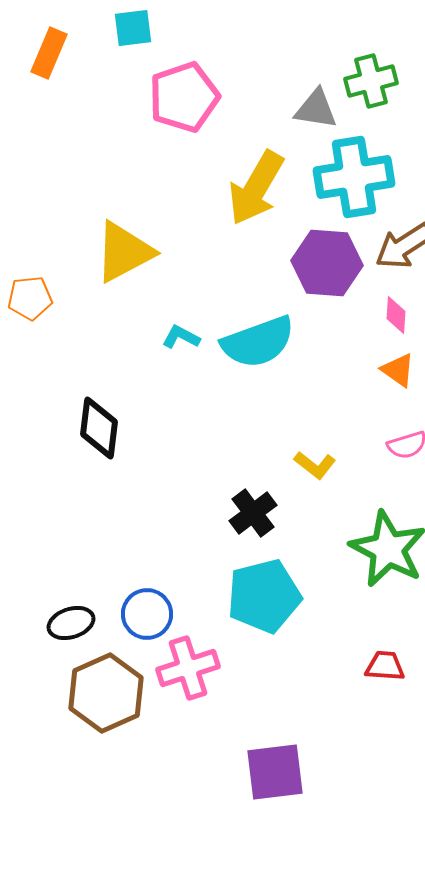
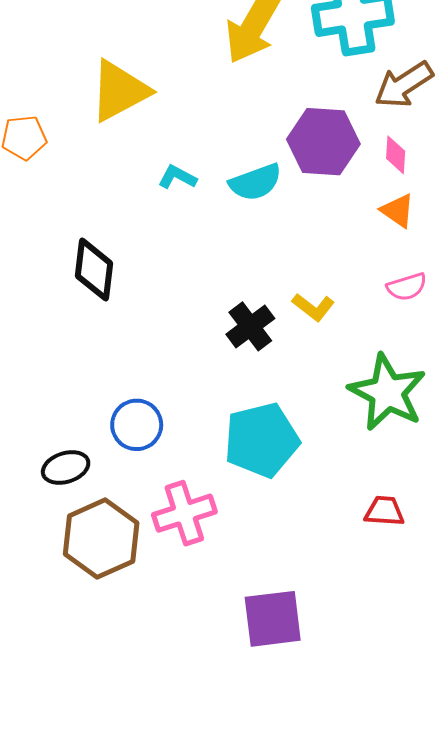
purple hexagon: (327, 263) -> (323, 142), moved
cyan semicircle: (258, 342) -> (255, 182), size x0.7
black cross: (253, 513) -> (250, 326), moved
blue circle: (147, 614) -> (137, 425), moved

